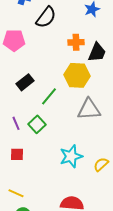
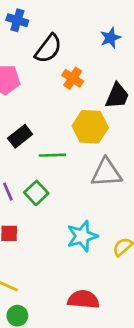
orange cross: (76, 42) -> (73, 78), moved, turned 35
green line: (49, 96) -> (52, 155), turned 48

